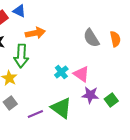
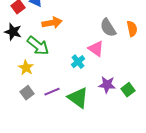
green arrow: (21, 56) -> (38, 46), turned -55
pink triangle: (81, 74) -> (96, 49), moved
purple line: (35, 114) -> (52, 92), moved

